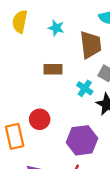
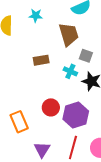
cyan star: (56, 28) -> (36, 16), moved
red circle: (40, 119) -> (51, 107), moved

